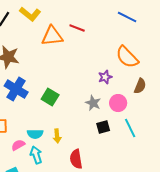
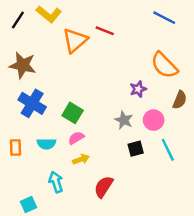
orange triangle: (52, 36) -> (75, 40), turned -35
cyan semicircle: (35, 134) -> (46, 144), moved
yellow arrow: (57, 136) -> (81, 159), turned -104
pink semicircle: (18, 145) -> (76, 138), moved
red semicircle: (76, 159) -> (104, 187), turned 42

